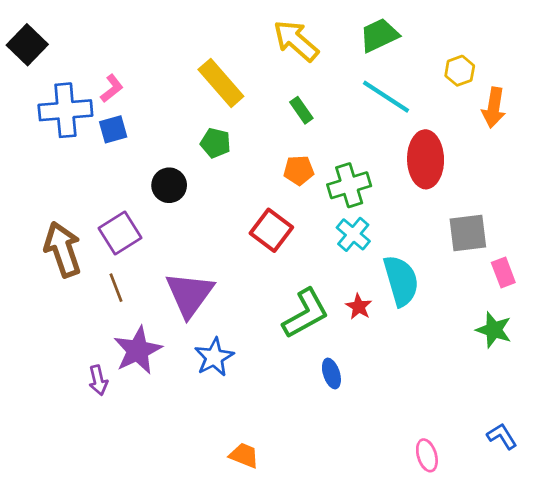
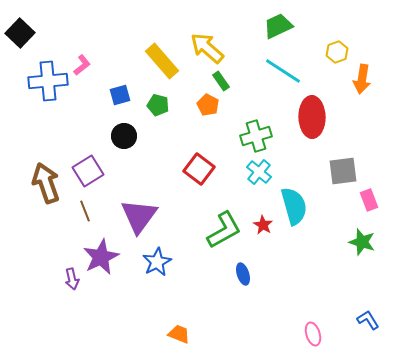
yellow arrow: (296, 41) -> (207, 48), moved
blue square: (113, 129) -> (120, 95), moved
orange pentagon: (299, 170) -> (208, 105), moved, turned 30

